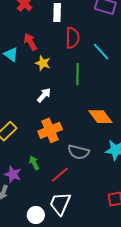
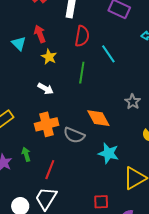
white arrow: (44, 95) -> (46, 89), turned 70
gray semicircle: (78, 152) -> (74, 135), moved
red line: (60, 175) -> (50, 170), turned -36

